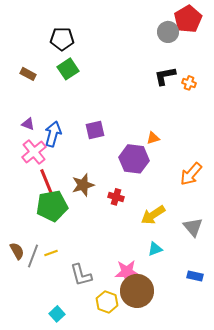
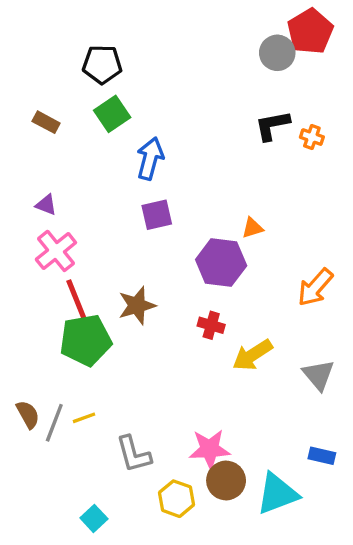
blue arrow: (53, 134) -> (150, 159), moved
red cross: (116, 197) -> (211, 325), moved
cyan triangle: (155, 249) -> (277, 494), moved, size x1.8
brown circle: (137, 291) -> (226, 481), size x0.7

